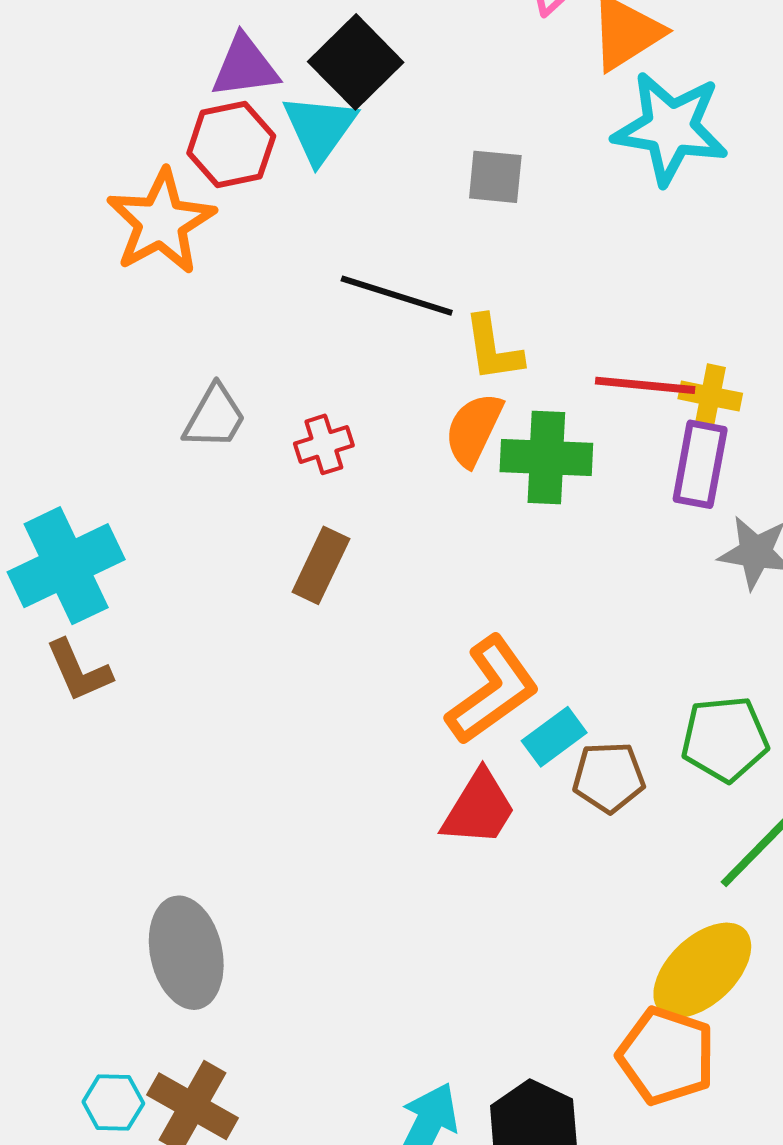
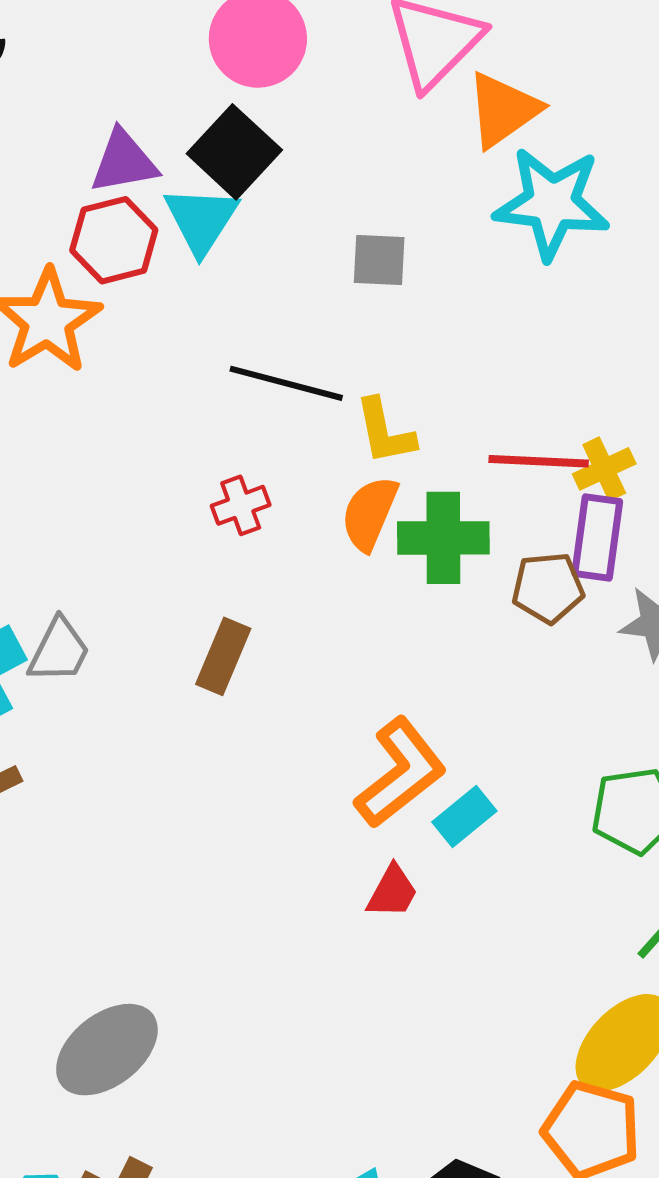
yellow cross: (710, 396) -> (604, 469), turned -34
gray trapezoid: (215, 417) -> (59, 651), moved
red cross: (324, 444) -> (241, 505), moved
brown pentagon: (609, 777) -> (548, 588), moved
red trapezoid: (479, 808) -> (392, 892), size x0.7
gray ellipse: (186, 953) -> (107, 1050), turned 67

